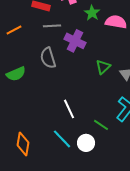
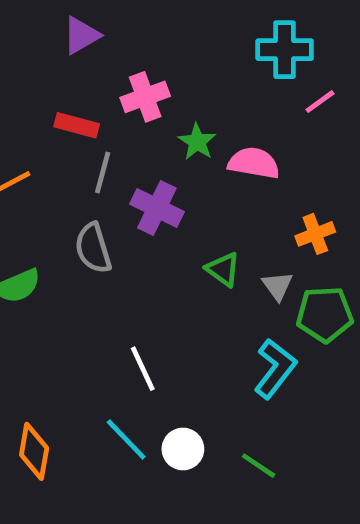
gray line: (52, 26) -> (103, 173), turned -72
green triangle: (103, 67) -> (223, 269), turned -42
green line: (101, 125) -> (259, 466), moved

